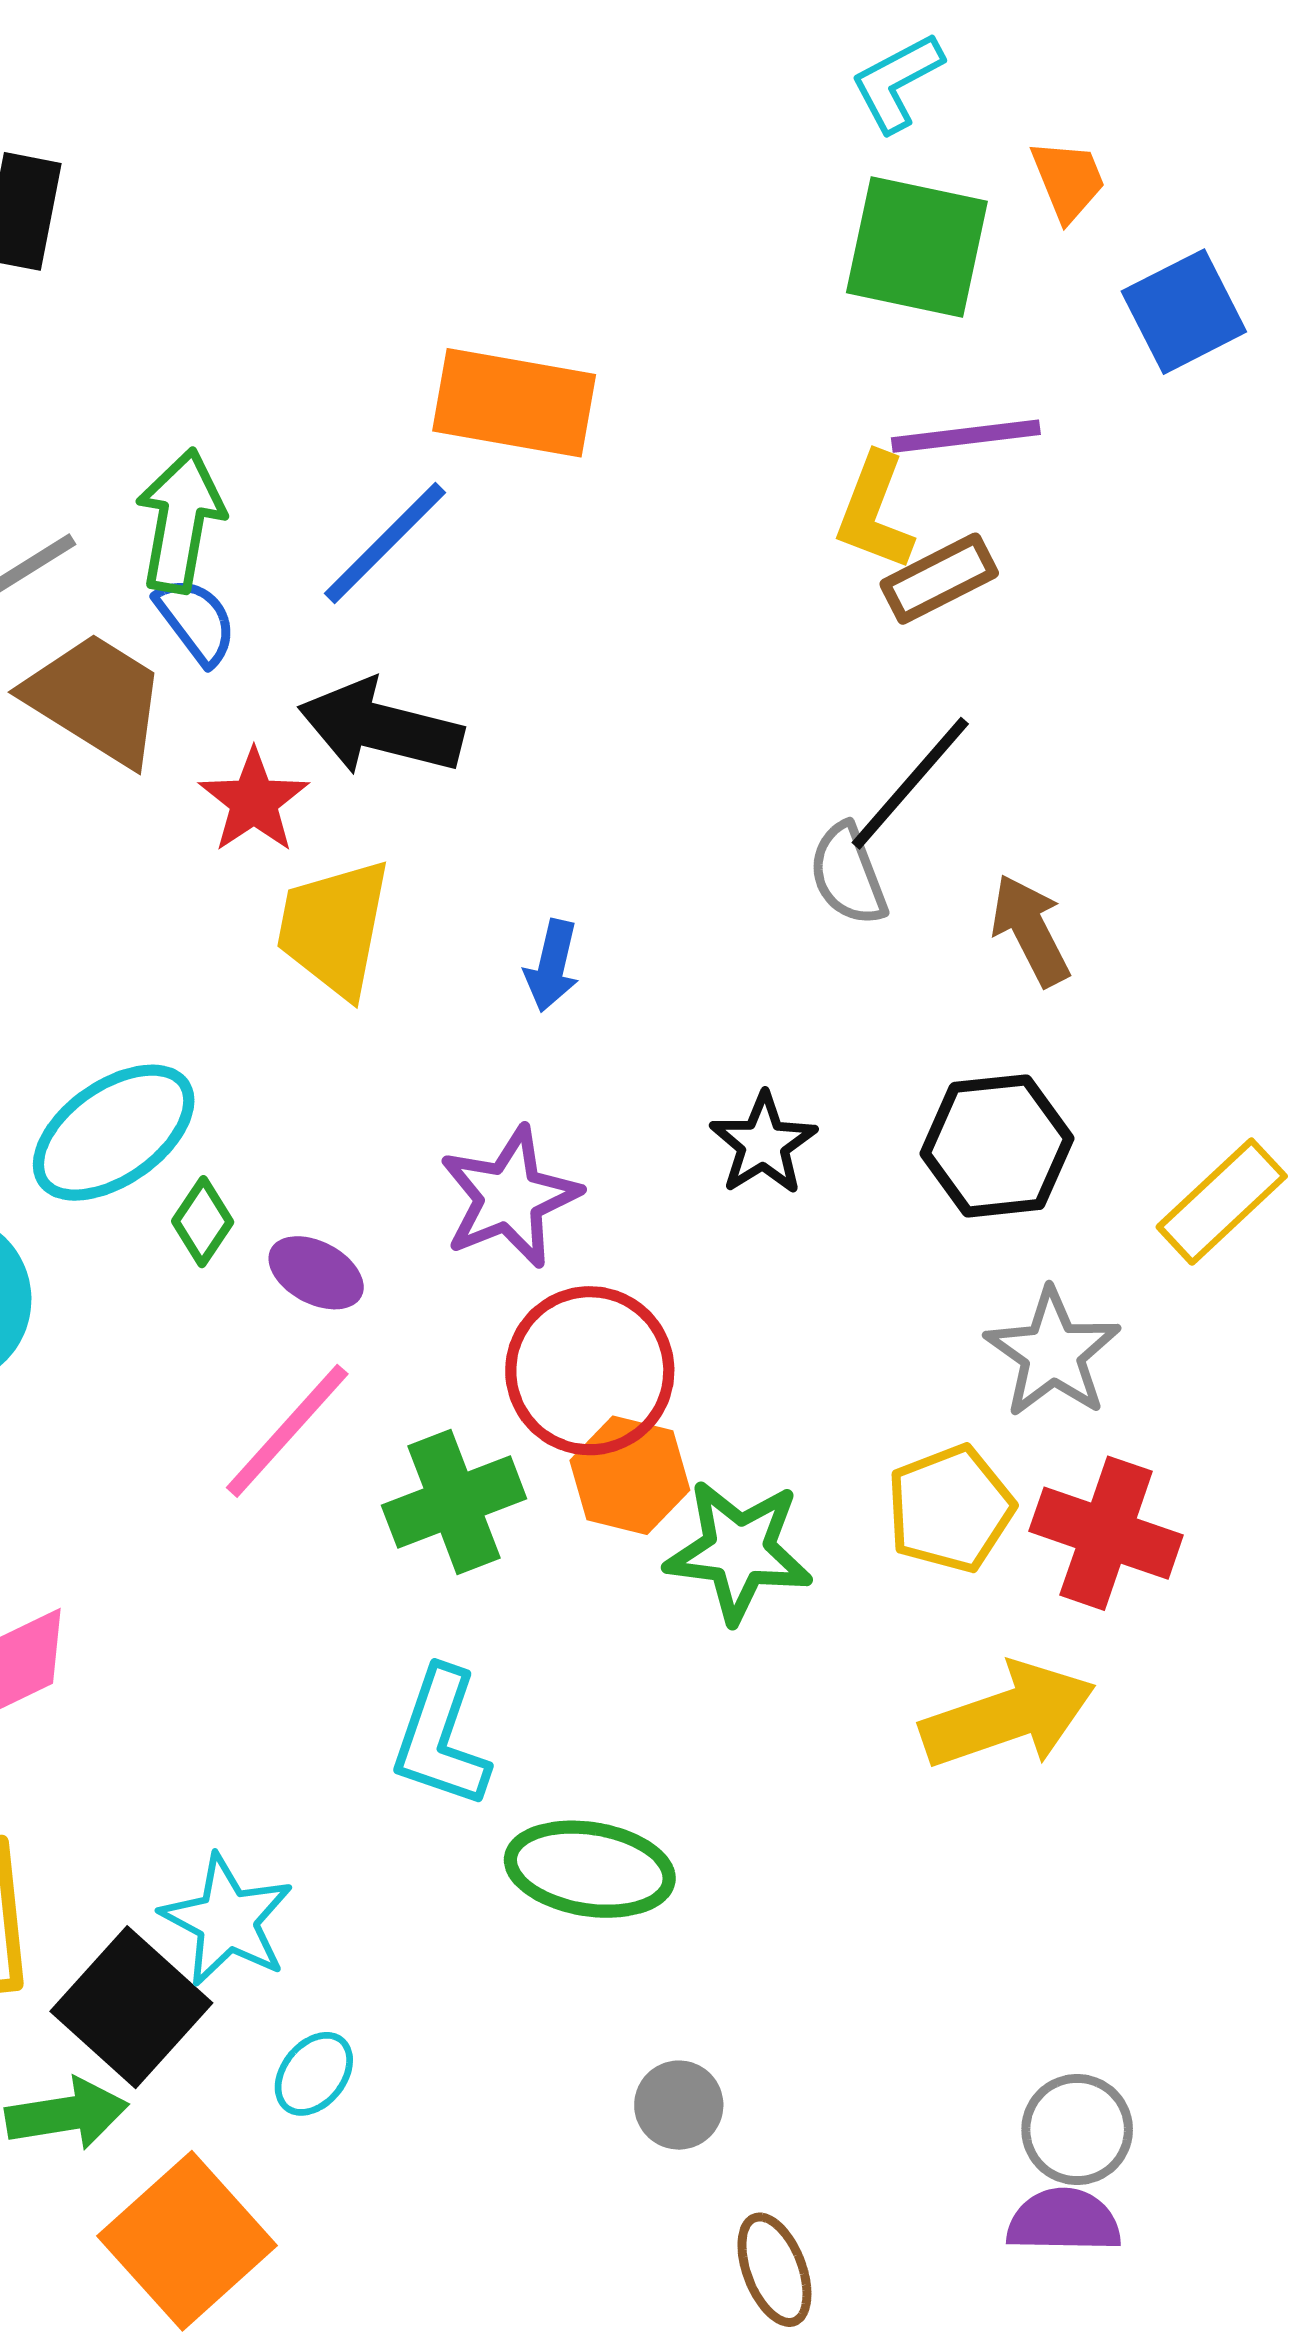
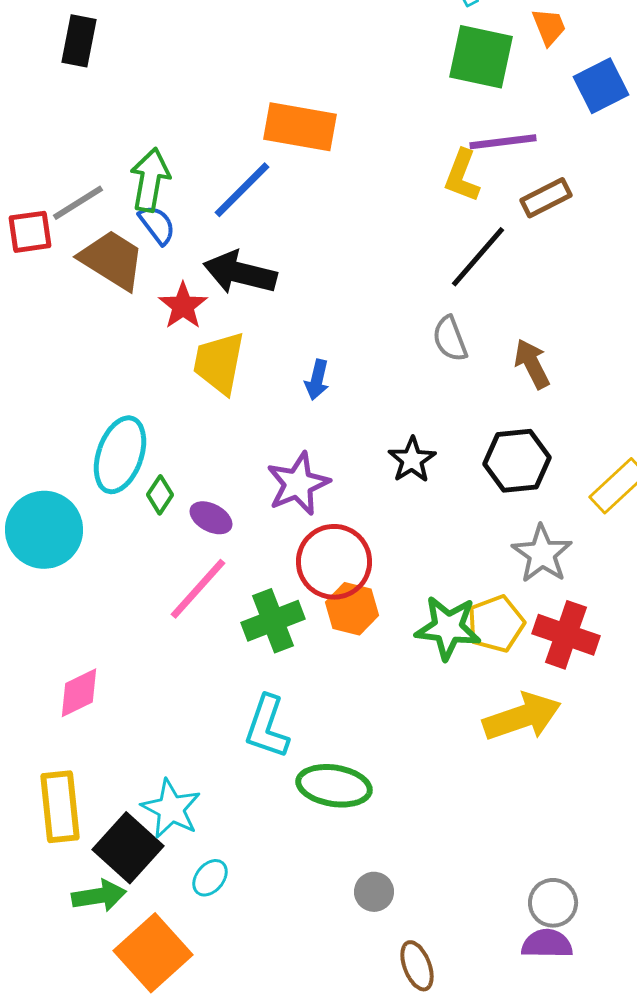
brown rectangle: (939, 579) -> (546, 198), moved
black line: (910, 783) -> (478, 257), moved
cyan ellipse: (114, 1133) -> (120, 455), turned -36
green star: (739, 1551) -> (448, 628), moved

